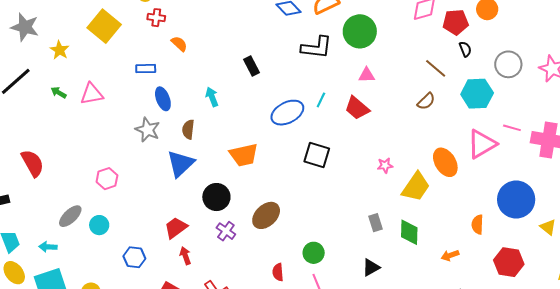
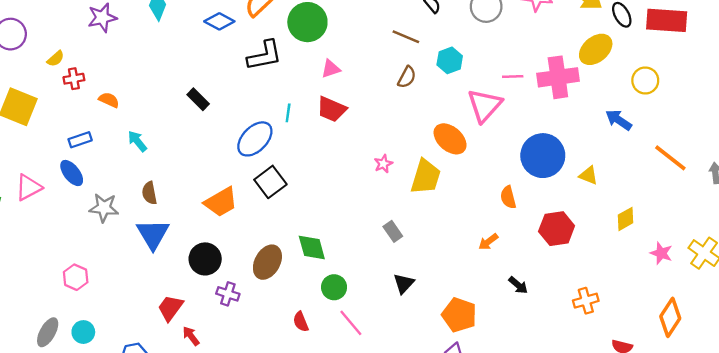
cyan hexagon: (477, 94) -> (450, 60), moved, size x0.7
cyan arrow: (212, 97) -> (137, 141), moved
blue ellipse: (163, 99) -> (72, 173), moved
black square: (317, 155) -> (270, 182), moved, turned -36
green diamond: (409, 232) -> (312, 248), moved

